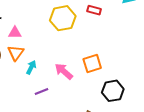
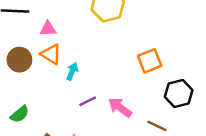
orange triangle: (16, 53) -> (51, 54), turned -30
pink arrow: (64, 71) -> (120, 107), moved

